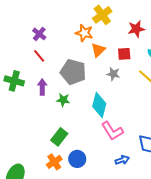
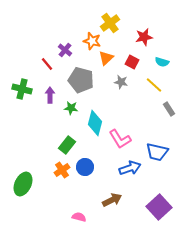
purple cross: (39, 34) -> (65, 50), moved
red square: (124, 54) -> (132, 62), turned 32
cyan diamond: (99, 105) -> (95, 123), moved
blue arrow: (122, 160) -> (130, 168), size x1.5

